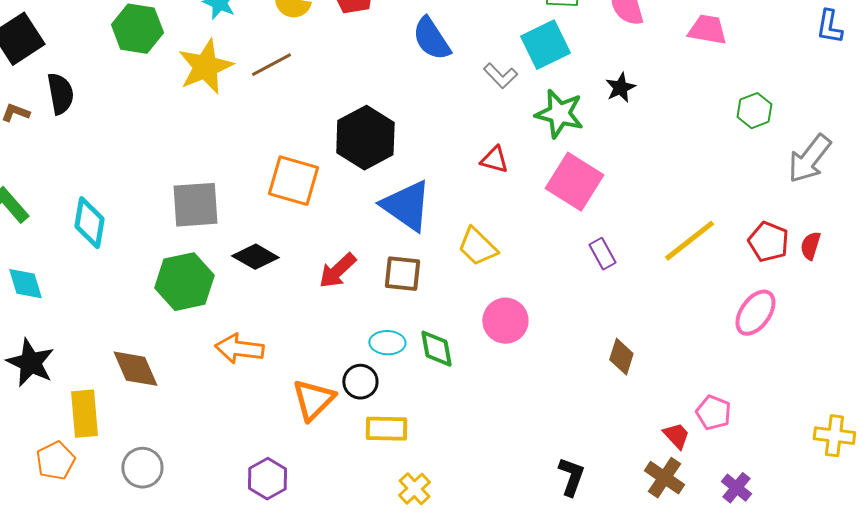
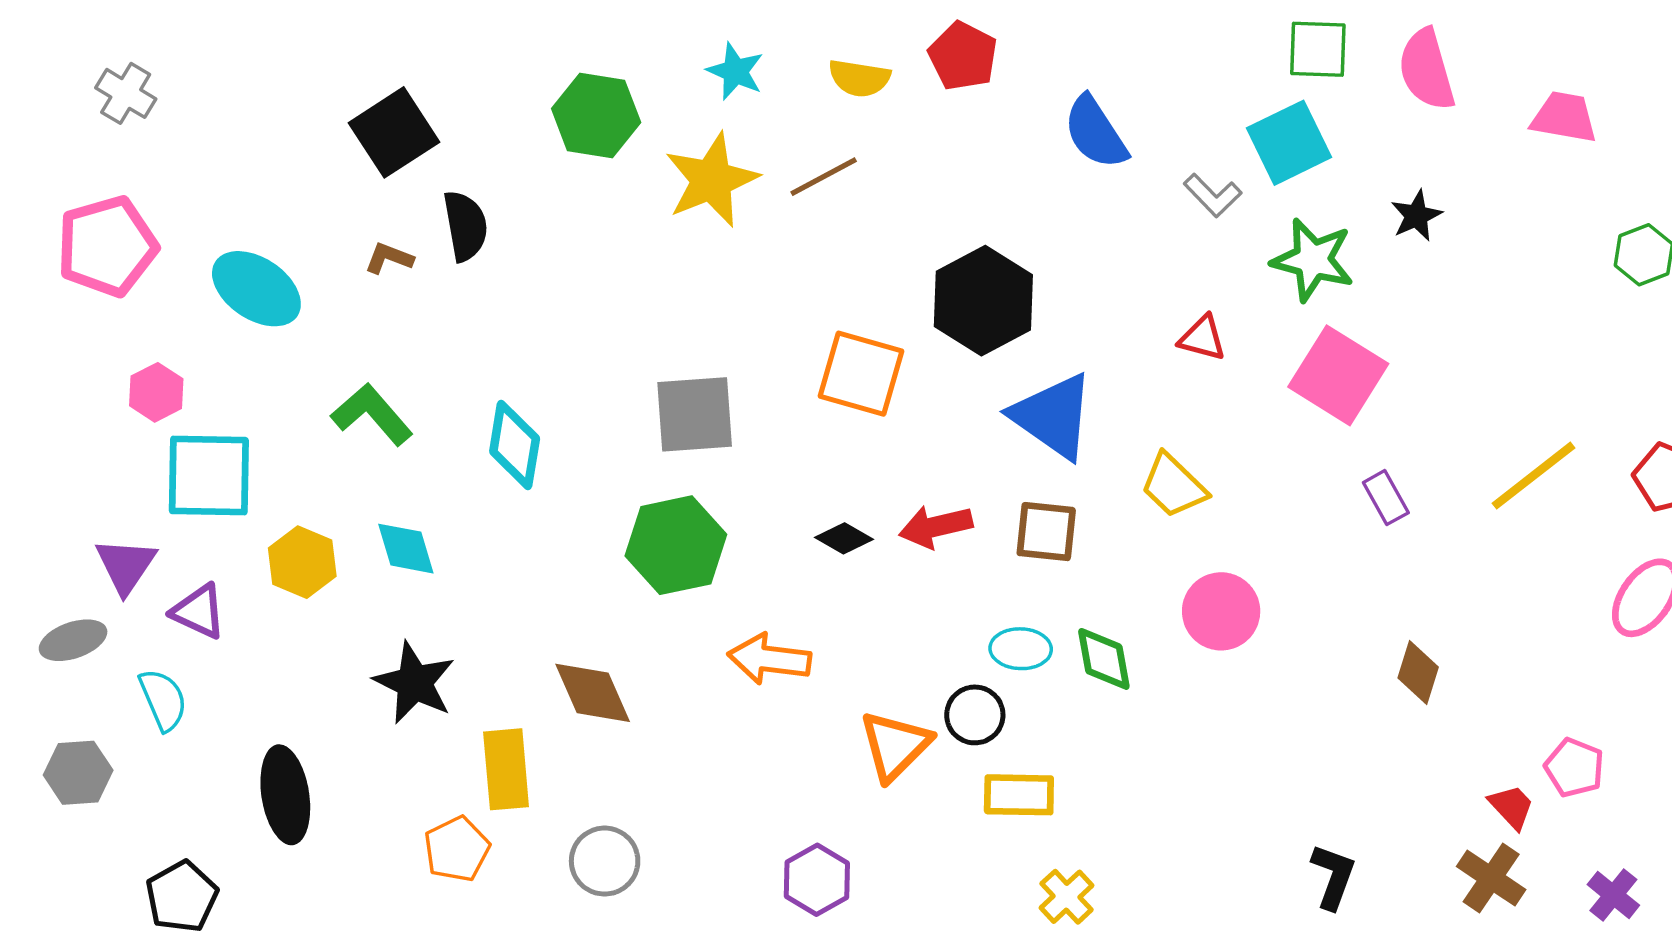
black diamond: (255, 257) -> (844, 538), moved, size x0.7
red arrow: (337, 271) -> (936, 526), turned 30

